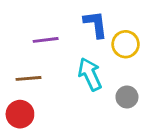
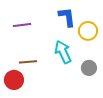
purple line: (46, 40) -> (22, 25), moved
brown line: (29, 78) -> (28, 62), moved

